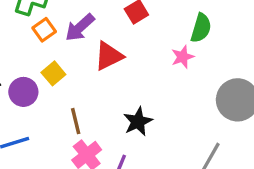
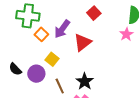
brown line: (76, 121) -> (60, 86), moved
black star: (138, 122) -> (85, 81), moved

